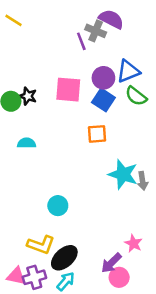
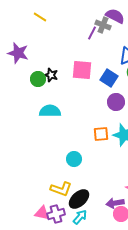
purple line: (81, 41) -> (92, 33), turned 48
purple circle: (103, 78) -> (116, 102), moved
orange square: (97, 134) -> (101, 134), moved
cyan semicircle: (27, 143) -> (50, 111), size x1.5
purple arrow: (111, 263) -> (115, 203), turned 36

